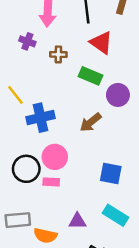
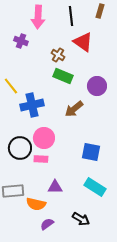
brown cross: (58, 54) -> (58, 55), moved, turned 32
green rectangle: (91, 76) -> (63, 76), moved
purple triangle: (77, 221) -> (55, 187), moved

